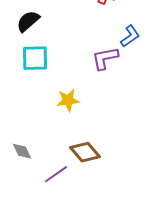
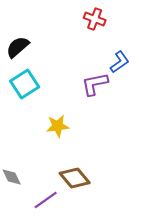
cyan square: (35, 58) -> (25, 84), turned -32

